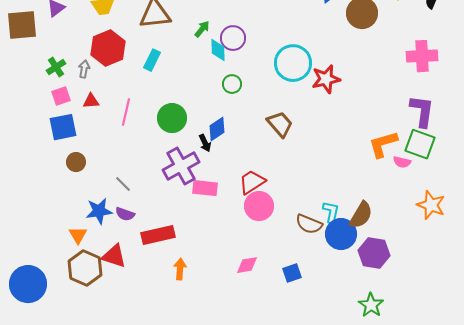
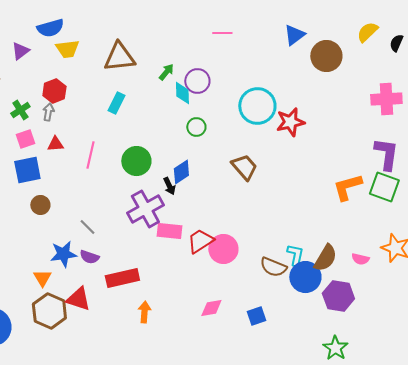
red hexagon: (108, 48) -> (54, 91), moved, size x0.7
pink semicircle: (402, 162) -> (360, 259), moved
red trapezoid: (252, 182) -> (200, 241), moved

